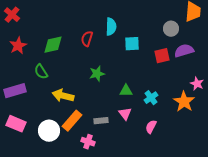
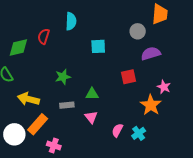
cyan semicircle: (111, 27) -> (71, 21), moved
red semicircle: (87, 39) -> (44, 36), moved
red square: (162, 56) -> (129, 77), moved
cyan cross: (151, 98) -> (139, 133), moved
gray rectangle: (101, 121) -> (67, 105), moved

